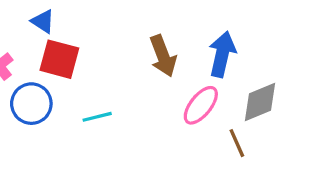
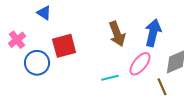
red square: (59, 59) -> (64, 46), moved, turned -30
cyan line: (97, 117) -> (110, 78), moved

